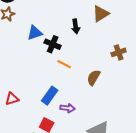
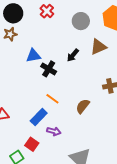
black arrow: (76, 26) -> (73, 55), turned 40
orange line: (64, 64) -> (52, 99), moved

